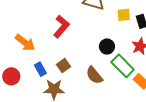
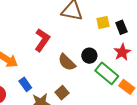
brown square: (64, 66) -> (62, 93), moved
brown semicircle: (94, 75) -> (67, 62), moved

